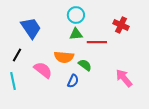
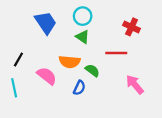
blue trapezoid: (31, 28) -> (46, 23), moved
green triangle: (76, 34) -> (83, 37), turned 40
red line: (97, 42) -> (116, 53), moved

